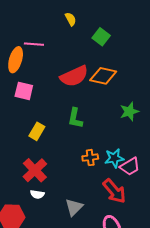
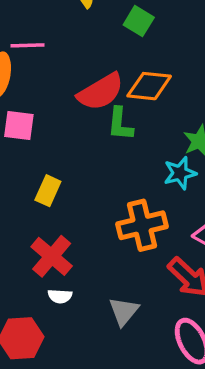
green L-shape: (75, 118) -> (120, 124), moved
orange cross: (90, 158) -> (142, 225), size x1.8
cyan star: (114, 158) -> (180, 173), moved

